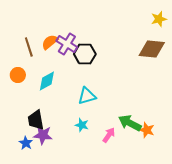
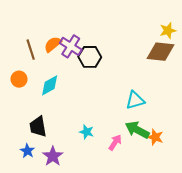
yellow star: (159, 19) -> (168, 31), moved
cyan triangle: (87, 96) -> (135, 100), moved
purple star: (43, 135) -> (53, 156), moved, turned 30

